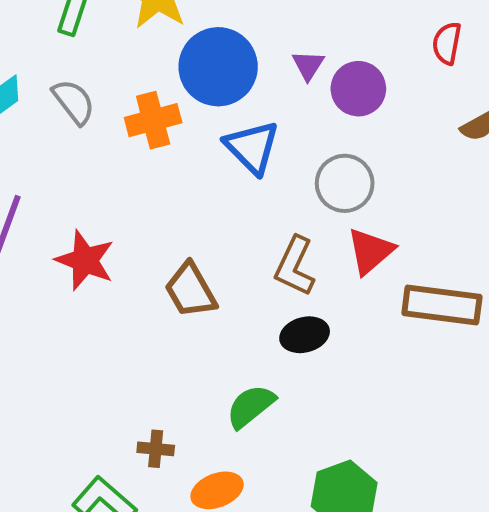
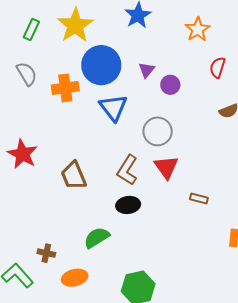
purple circle: (358, 89) -> (170, 85), size x0.7
red triangle: (370, 251) -> (166, 167), turned -32
brown rectangle: (442, 305) -> (199, 199), size x0.5

